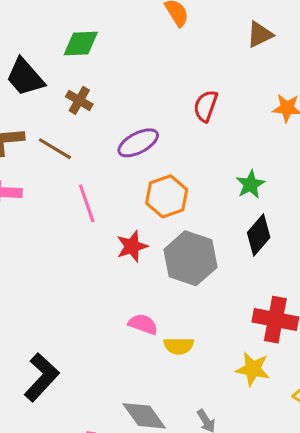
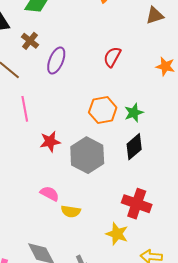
purple ellipse: (138, 143) -> (56, 61), moved, turned -48
orange hexagon: (167, 196) -> (103, 110), moved

